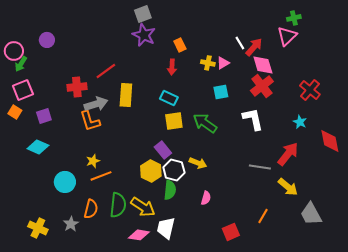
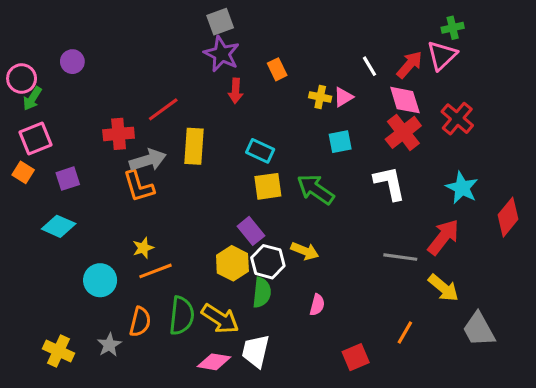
red arrow: (254, 47) -> (410, 65), moved
red arrow: (172, 67) -> (236, 91), moved
red cross: (310, 90) -> (457, 119), moved
cyan star: (300, 122) -> (462, 188), size x1.5
red diamond: (330, 141) -> (508, 217), turned 50

